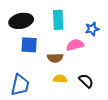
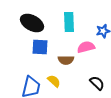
black ellipse: (21, 21) -> (32, 23), turned 40
yellow semicircle: (60, 79) -> (54, 81), moved, turned 40

